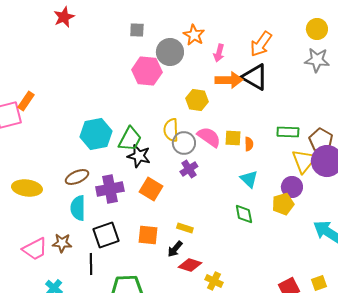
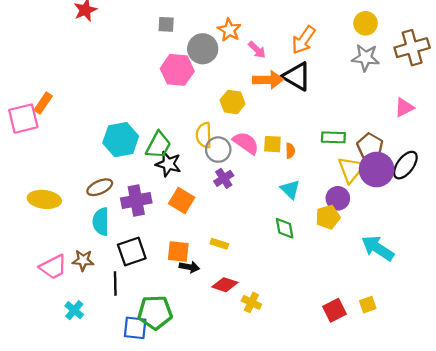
pink arrow: (219, 53) -> (257, 50), turned -60
black arrow: (175, 249) -> (189, 267), moved, turned -120

